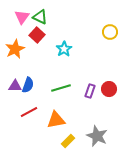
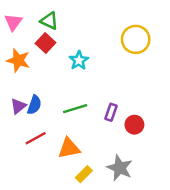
pink triangle: (22, 17) -> (13, 22), moved
yellow circle: (110, 32) -> (136, 39), size x1.5
orange star: (15, 49) -> (18, 60), turned -30
purple triangle: (15, 86) -> (18, 106), turned -40
red circle: (109, 89) -> (134, 125), moved

